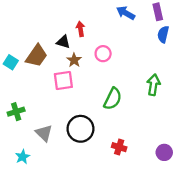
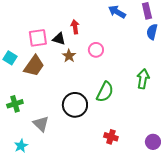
brown trapezoid: (36, 56) -> (34, 66), moved
pink square: (63, 80) -> (38, 38), moved
black circle: (81, 129) -> (75, 105), moved

